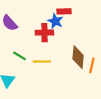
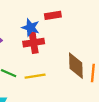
blue star: (55, 21) -> (31, 27), moved

